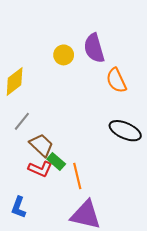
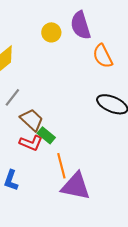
orange line: (77, 176) -> (61, 166), moved

